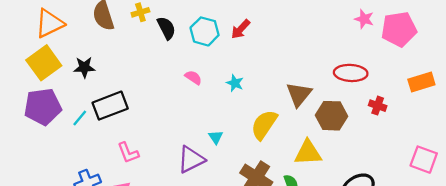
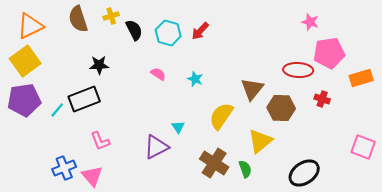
pink pentagon: (399, 29) -> (329, 53), moved
black star: (84, 67) -> (99, 65), moved
yellow triangle: (308, 153) -> (260, 141), turned -36

